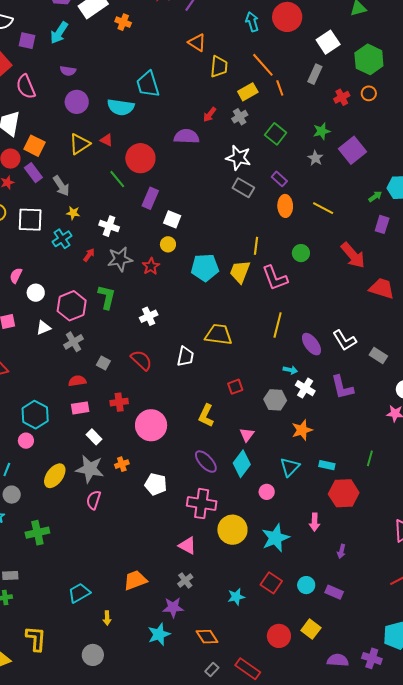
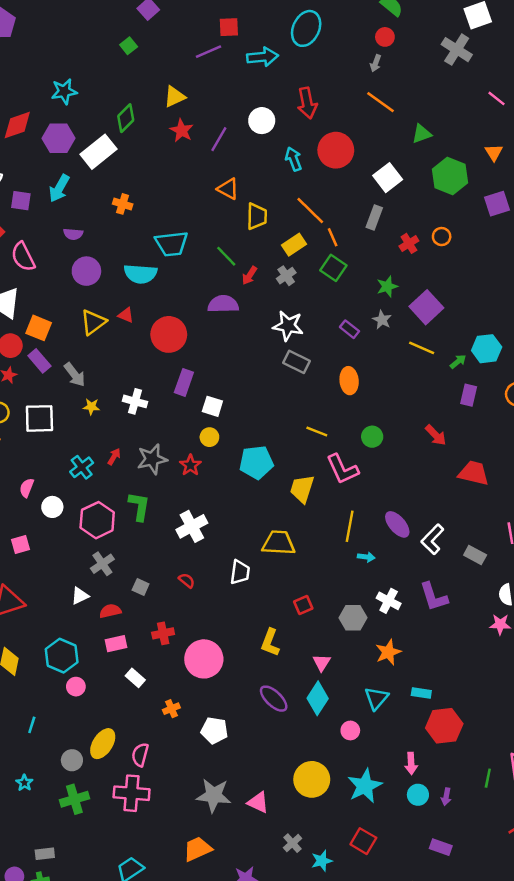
orange cross: (123, 22) -> (123, 204), moved
green hexagon: (369, 59) -> (450, 176), moved
cyan trapezoid: (148, 84) -> (172, 244), turned -76
green square: (276, 134) -> (333, 268), moved
green line: (117, 179) -> (226, 256), moved
purple rectangle: (279, 179) -> (350, 329), moved
yellow line: (323, 208) -> (422, 348), moved
white cross: (109, 226) -> (135, 401), moved
cyan cross: (62, 239) -> (82, 467), moved
yellow line: (256, 246) -> (317, 432), turned -72
red arrow: (353, 255) -> (436, 435), size x0.7
yellow trapezoid: (240, 272) -> (302, 489), moved
white cross: (149, 316) -> (192, 526), size x1.4
white triangle: (44, 328) -> (80, 596), moved
white L-shape: (344, 340) -> (432, 539), turned 80
purple ellipse: (311, 344) -> (397, 524), moved
red semicircle: (141, 360) -> (187, 580), size x0.6
cyan arrow: (290, 370) -> (366, 557), moved
pink circle: (26, 441) -> (76, 687), moved
green line: (370, 458) -> (488, 778), moved
gray star: (90, 469) -> (214, 795), moved
yellow ellipse: (55, 476) -> (103, 744), moved
gray circle: (12, 495) -> (72, 760), moved
pink cross: (202, 504) -> (132, 793), moved
gray cross: (185, 580) -> (293, 843), moved
cyan circle: (306, 585) -> (418, 795), moved

